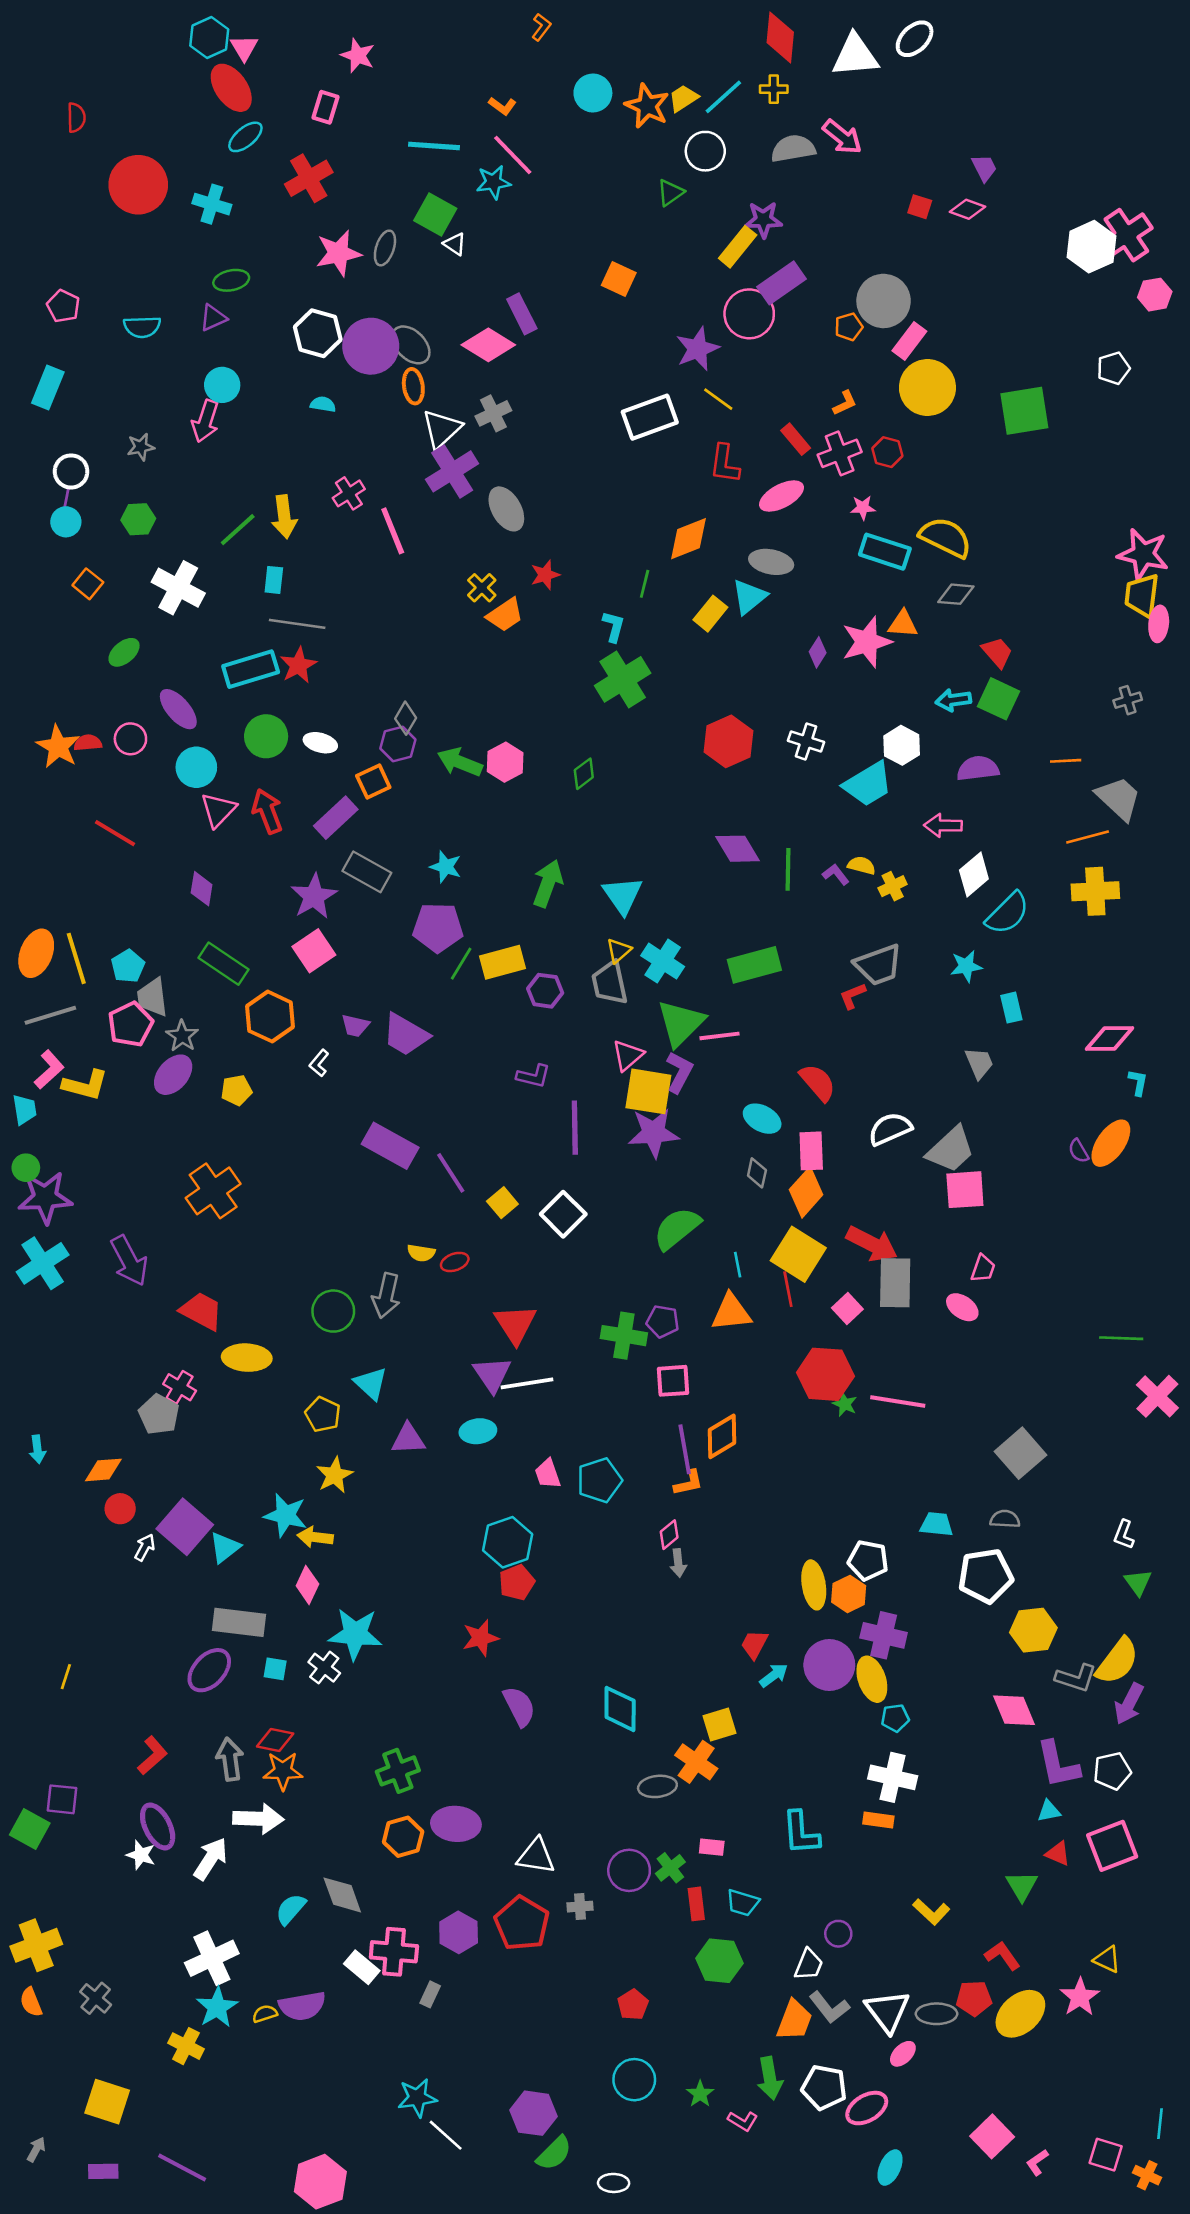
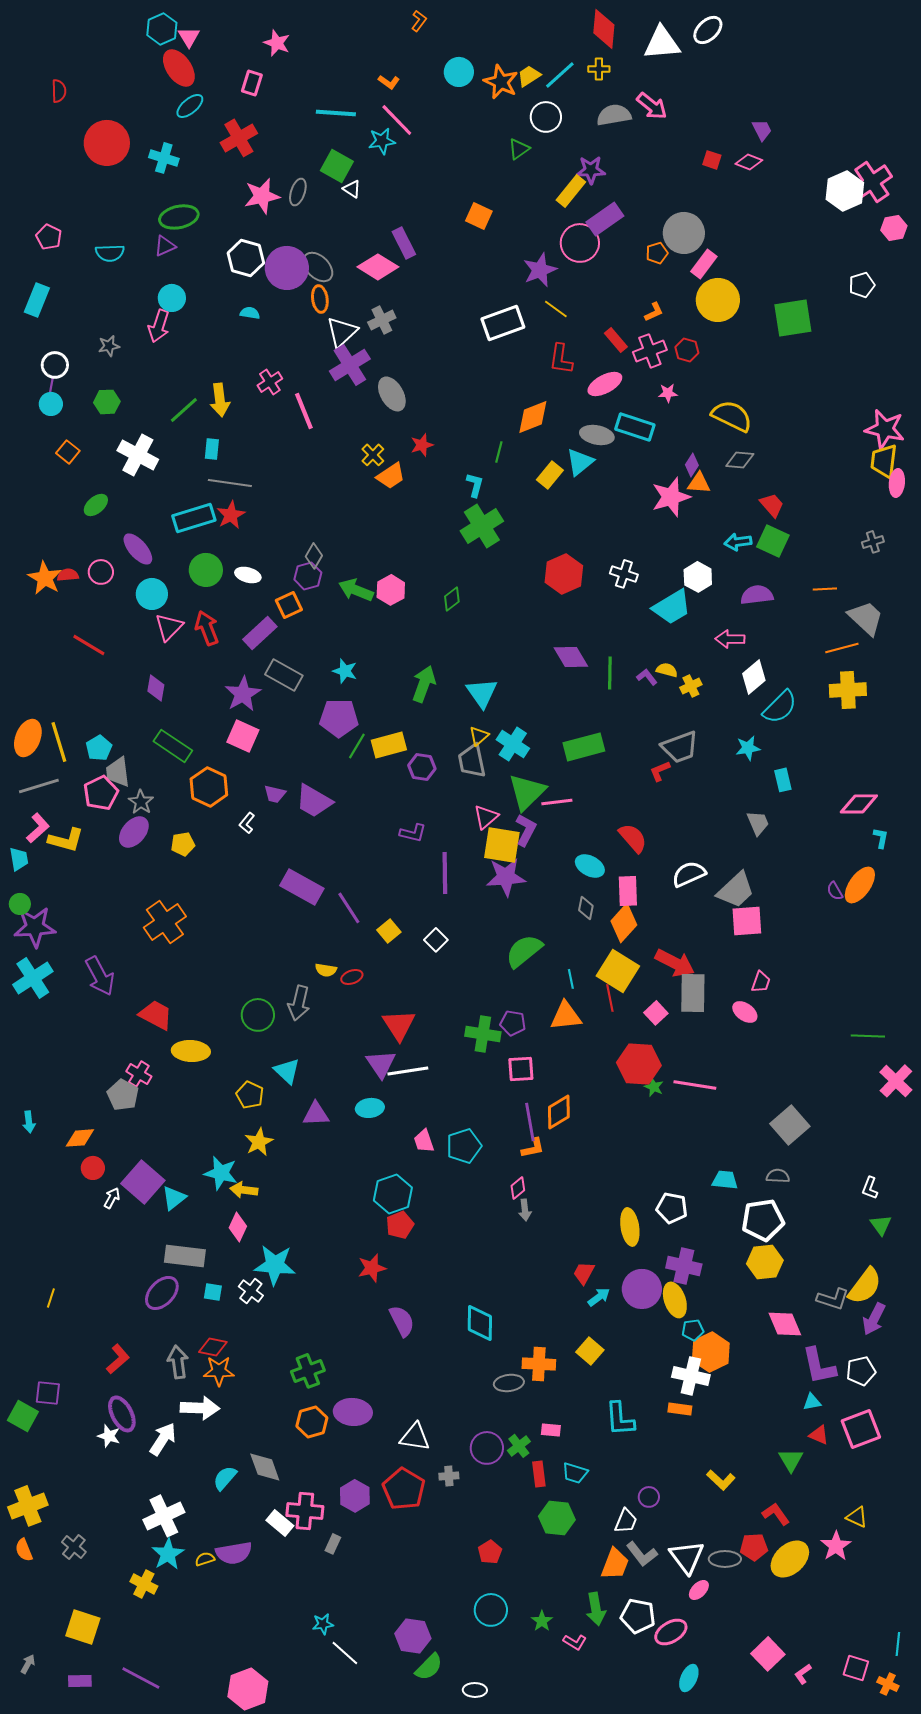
green ellipse: (231, 280) -> (179, 217), size x1.4
cyan rectangle: (885, 552) -> (635, 427), moved
purple diamond: (818, 652) -> (692, 465), moved
pink square: (314, 951) -> (243, 736), turned -32
white square: (563, 1214) -> (436, 940), size x0.7
orange hexagon: (849, 1594) -> (711, 1352), moved, size x1.4
yellow hexagon: (1033, 1630) -> (765, 1262), moved
yellow square: (719, 1724) -> (590, 1351), moved, turned -32
orange cross: (696, 1762) -> (539, 1364), turned -32
cyan star: (417, 2098) -> (323, 1624), size x0.7

